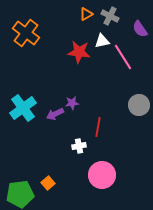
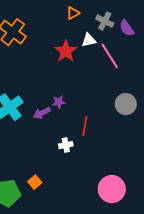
gray cross: (110, 16) -> (105, 21), moved
red star: (79, 52) -> (66, 51), turned 30
pink circle: (102, 175) -> (112, 189), moved

